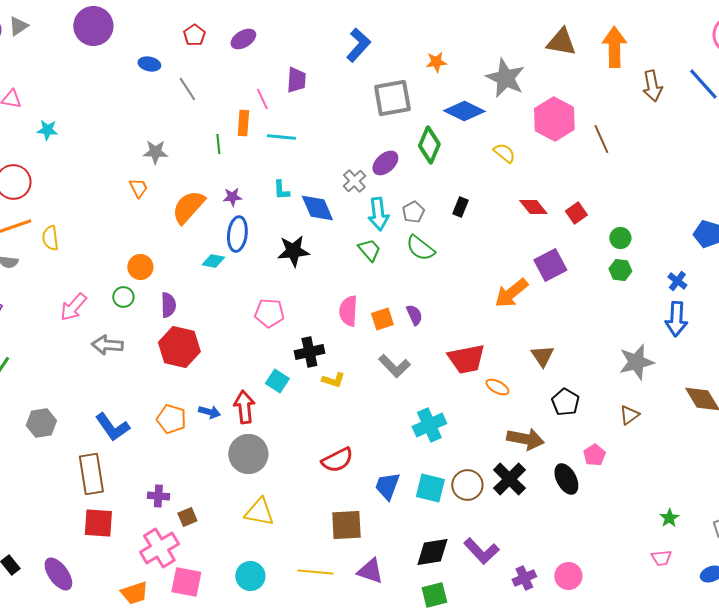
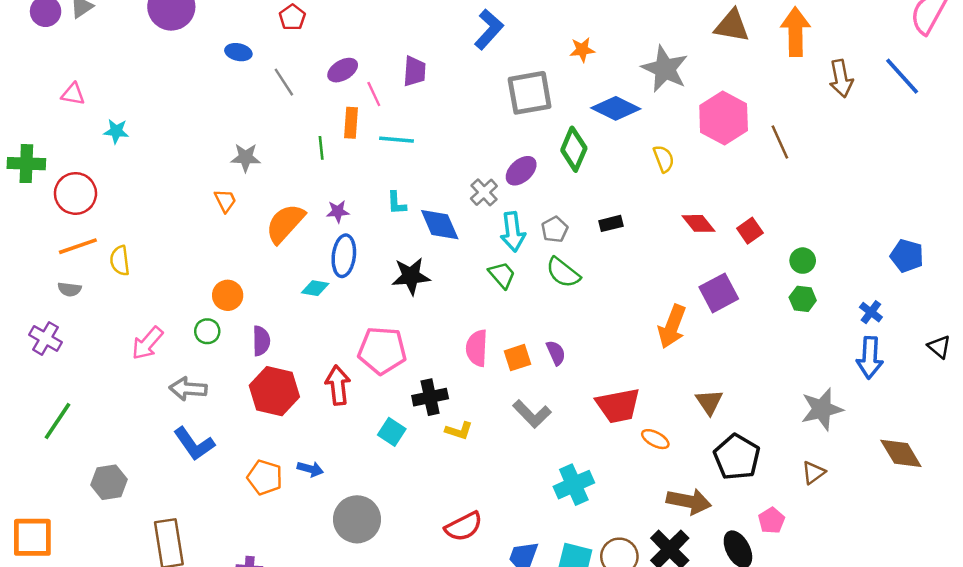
purple ellipse: (243, 39) -> (343, 70), moved
yellow semicircle: (504, 153) -> (664, 159), turned 30
black rectangle: (460, 207) -> (611, 223), turned 54
orange arrow: (511, 293) -> (672, 326), turned -30
pink pentagon: (269, 313) -> (382, 350), size x1.4
black pentagon: (565, 402) -> (737, 457), size x1.4
red arrow: (244, 407) -> (338, 385), moved
blue L-shape: (112, 427) -> (194, 444), moved

